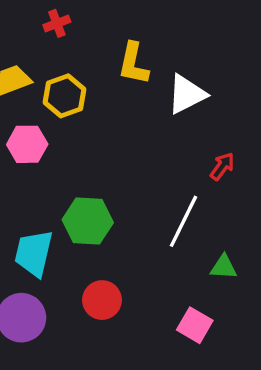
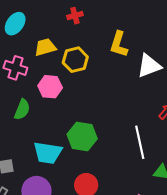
white line: (183, 221) -> (140, 142), turned -44
cyan trapezoid: (34, 253) -> (48, 153), turned -100

